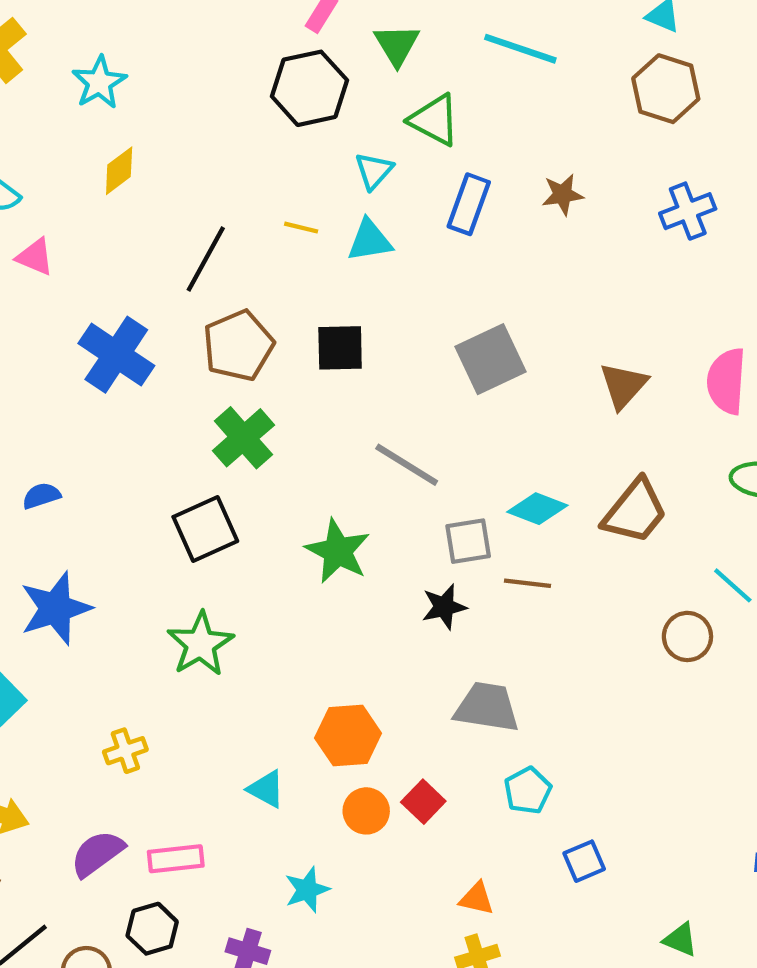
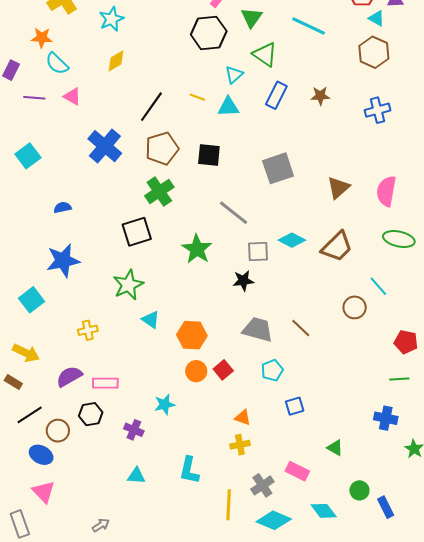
brown line: (527, 583) -> (301, 328), moved, turned 30
cyan triangle: (266, 789) -> (151, 320), moved

